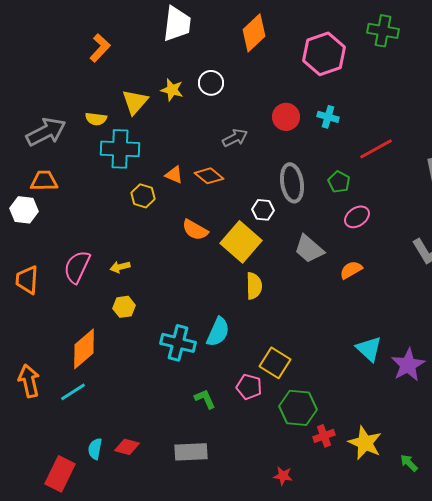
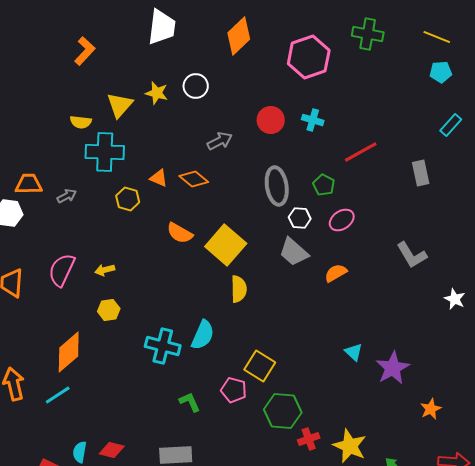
gray arrow: (46, 132) -> (67, 196), moved, size x0.5
white hexagon: (263, 210) -> (300, 218), moved
cyan triangle: (369, 349) -> (354, 352), size x0.7

